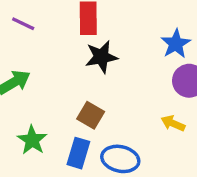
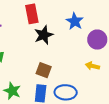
blue star: (176, 44) -> (75, 21), moved

